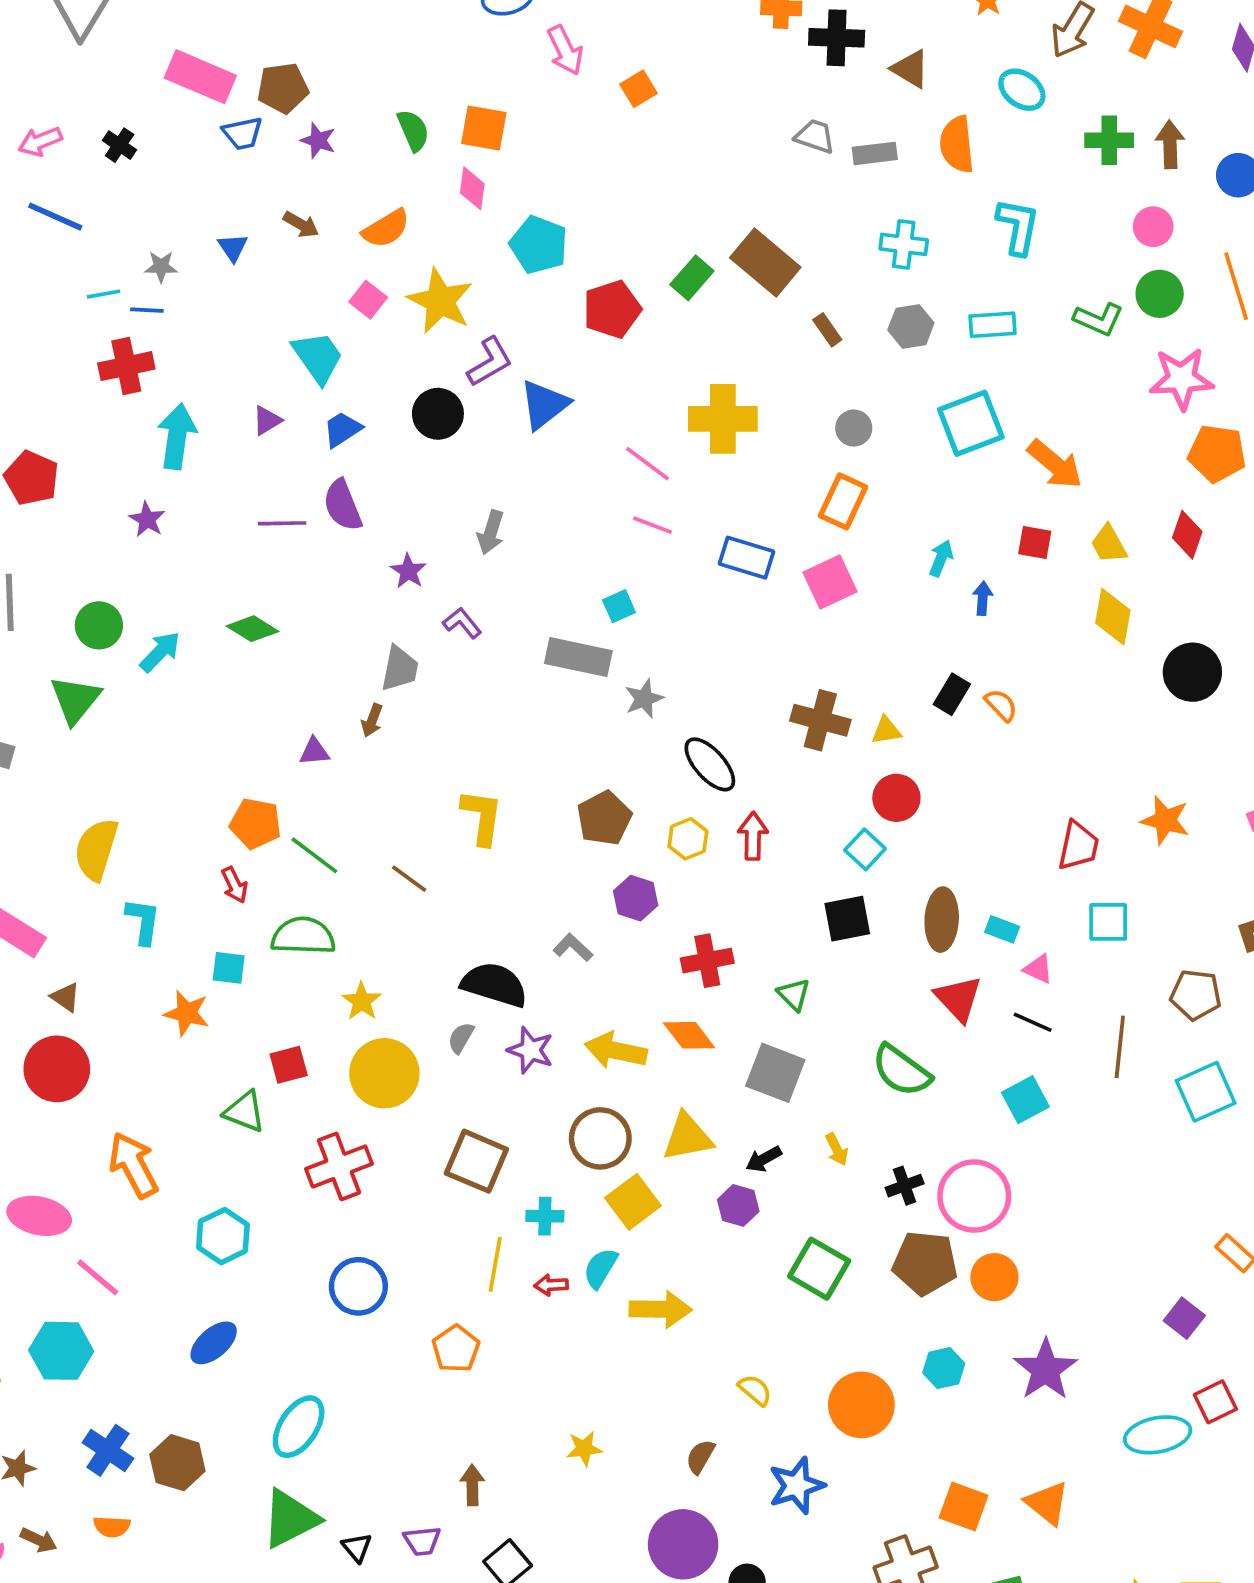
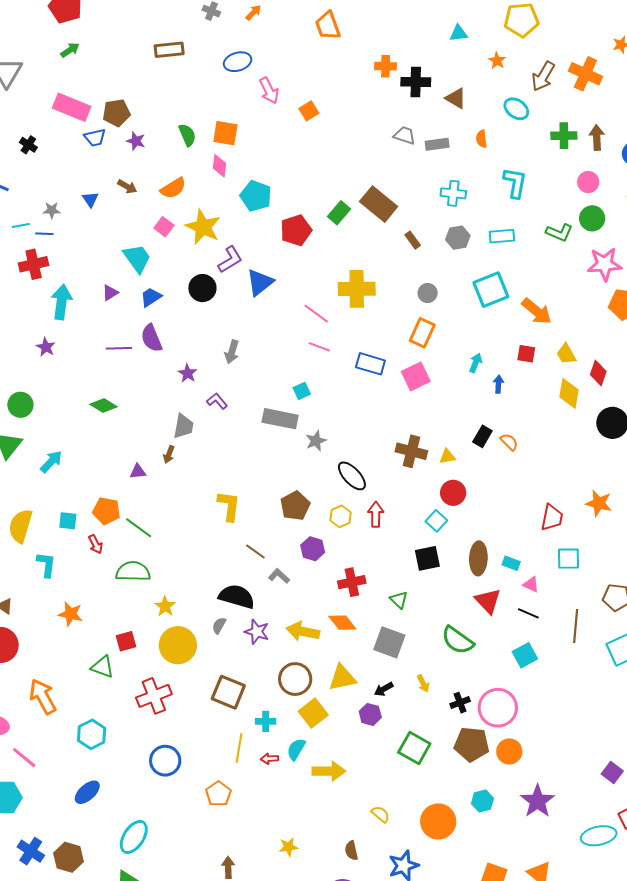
orange semicircle: (957, 144) -> (482, 139), size x0.6
red diamond: (1187, 535) -> (598, 373), moved
cyan arrow: (160, 652) -> (51, 462), moved
brown line: (409, 879) -> (255, 552), moved
cyan square: (229, 968) -> (68, 521), moved
brown semicircle: (700, 1457) -> (351, 851), turned -42

